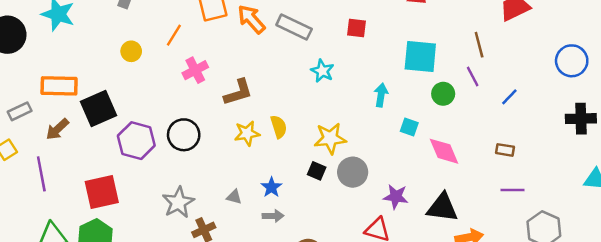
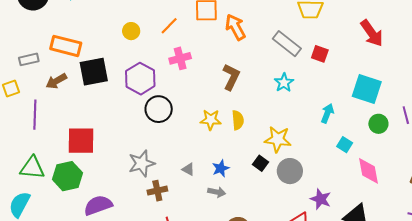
gray rectangle: (294, 27) -> (287, 44), moved
brown L-shape: (238, 92) -> (231, 77), moved, turned -60
purple hexagon: (136, 141) -> (140, 79), moved

